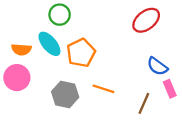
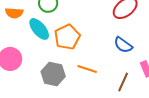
orange semicircle: (21, 49) -> (14, 13), moved
blue semicircle: (157, 66) -> (123, 45), moved

